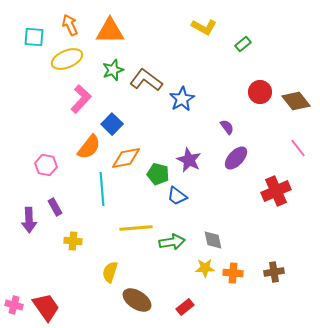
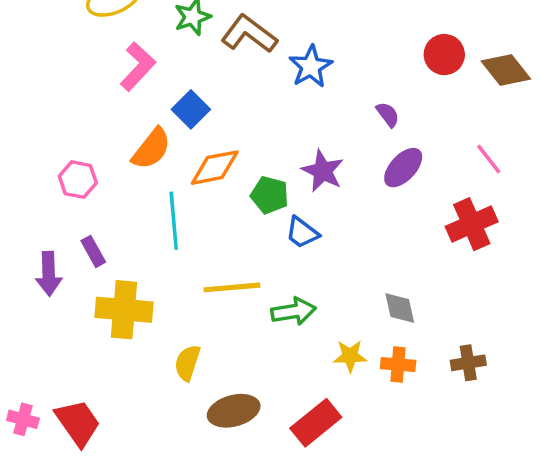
pink line: (298, 148) -> (489, 159), moved
gray diamond: (213, 240) -> (400, 308), moved
yellow cross: (73, 241) -> (124, 310), size x1.8
brown ellipse: (137, 300) -> (234, 411), turned -48
red rectangle: (185, 307) -> (316, 423), size x1.6

